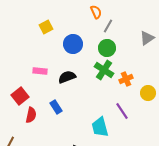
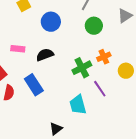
green circle: (107, 48) -> (94, 26), moved
green cross: (104, 70) -> (82, 68), moved, turned 30
blue rectangle: (56, 107) -> (34, 85), size x1.5

